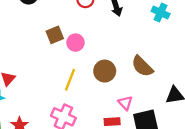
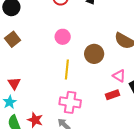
brown square: (55, 35) -> (13, 39), moved

